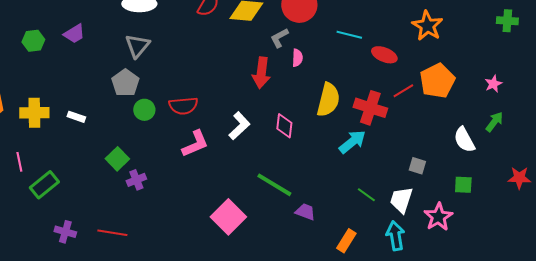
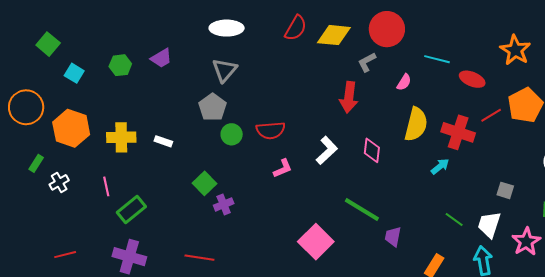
pink semicircle: (297, 58) -> (404, 82), moved, turned 30
cyan arrow: (352, 142) -> (440, 166), size x0.7
pink L-shape: (195, 144) -> (283, 168), size x0.7
purple trapezoid: (305, 212) -> (393, 237), turned -100
purple cross: (65, 232) -> (129, 257), moved, size x1.5

